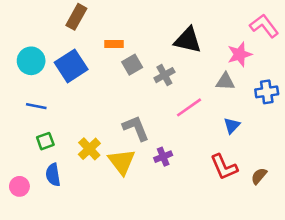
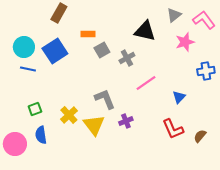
gray triangle: (225, 82) -> (174, 15), moved, turned -42
blue line: (36, 106) -> (28, 69), moved
pink circle: (19, 186) -> (15, 144), size x1.5

